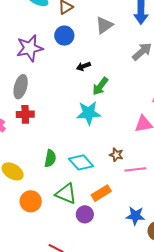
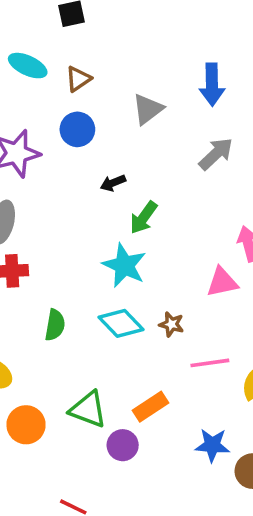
cyan star: (89, 113) -> (124, 265), turned 30
brown star: (116, 155) -> (171, 324), moved
green semicircle: (50, 158) -> (55, 325), moved
cyan diamond: (81, 162) -> (121, 323), moved

